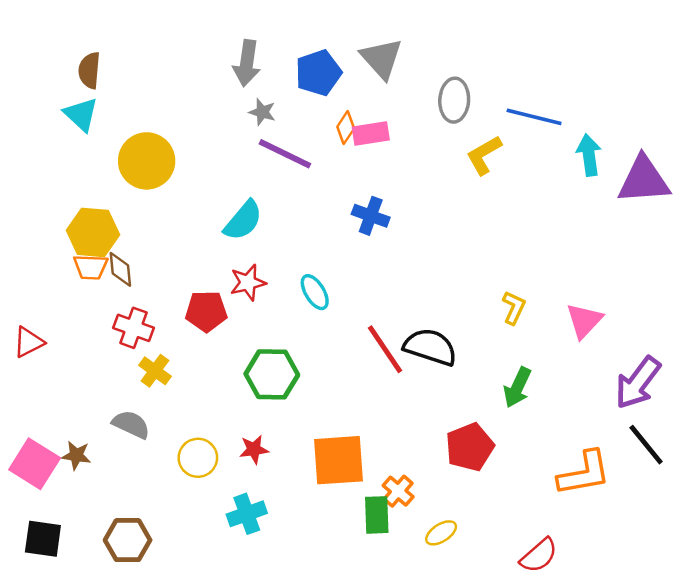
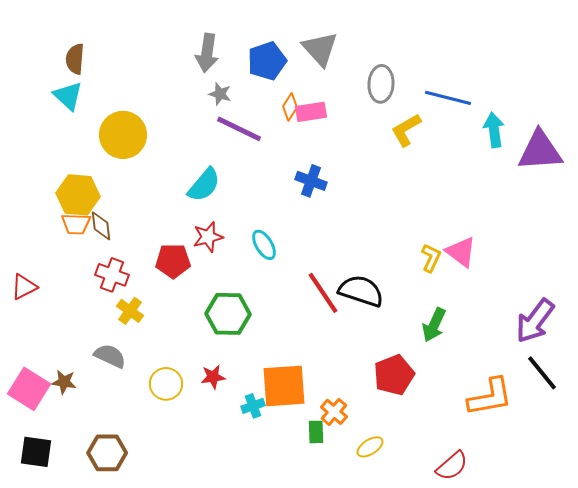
pink triangle: (584, 321) -> (461, 252), moved, turned -36
cyan cross: (247, 514) -> (253, 406), moved, size x0.7
green rectangle: (377, 515) -> (316, 432), size x0.7

